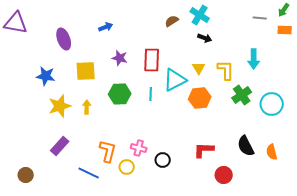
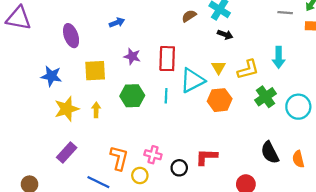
yellow L-shape: (226, 70) -> (248, 69), turned 75
red L-shape: (204, 150) -> (207, 157), moved

